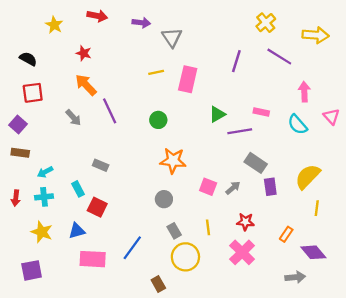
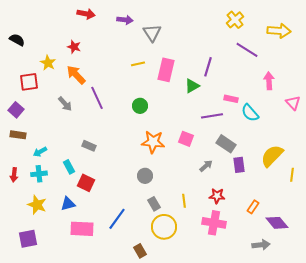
yellow star: (54, 25) -> (48, 63), moved
black semicircle: (28, 59) -> (17, 40), moved
purple line: (236, 61) -> (208, 67), moved
green triangle: (217, 114) -> (192, 86), moved
cyan semicircle: (297, 124) -> (250, 113), moved
pink square: (208, 187) -> (186, 139), moved
yellow line: (317, 208) -> (292, 175), moved
pink cross: (242, 252) -> (214, 223), turned -35

